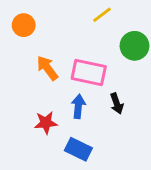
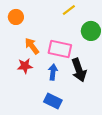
black arrow: (117, 103) -> (79, 70), size x1.6
red star: (46, 123) -> (25, 66), moved

